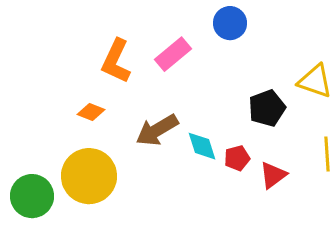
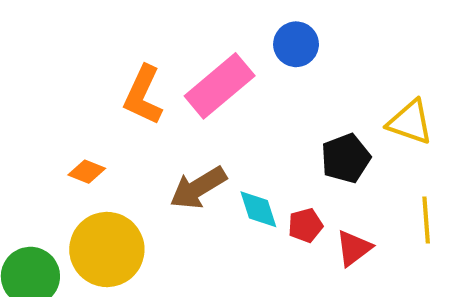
pink rectangle: (173, 54) -> (220, 86), size x1.4
orange diamond: (91, 112) -> (87, 172), moved

